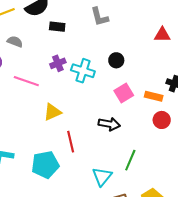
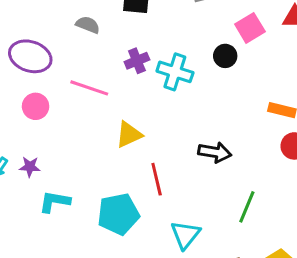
gray semicircle: (15, 42) -> (88, 25), moved
pink square: (124, 93) -> (250, 28), moved
cyan triangle: (102, 177) -> (185, 235), moved

